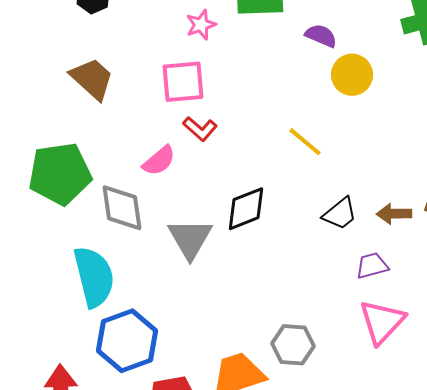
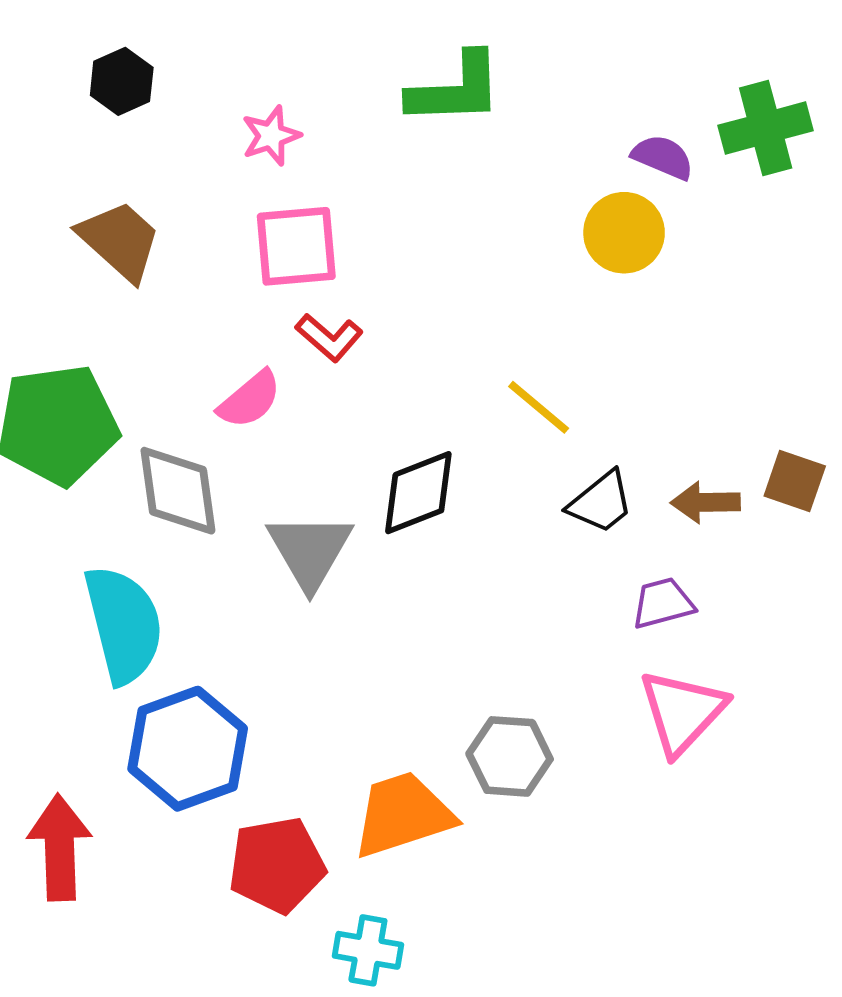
pink star: (201, 25) -> (271, 136), moved
purple semicircle: (321, 36) -> (663, 157), moved
yellow line: (305, 142) -> (539, 407), moved

